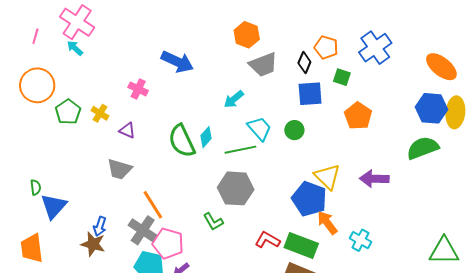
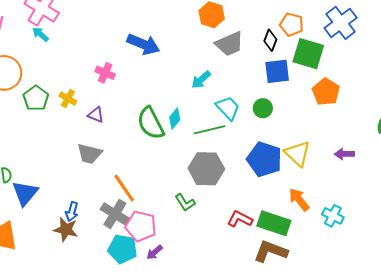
green square: (342, 77) -> (308, 54), size x1.8
purple arrow: (374, 179) -> (344, 154), size x0.7
blue pentagon: (309, 199) -> (264, 159), moved

